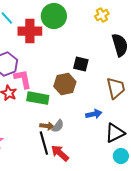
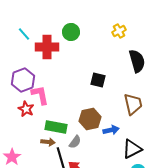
green circle: (54, 16) -> (71, 32), size x0.7
brown hexagon: (65, 84) -> (90, 119), moved
green rectangle: (38, 98) -> (56, 127), moved
brown arrow: (47, 126) -> (48, 142), moved

